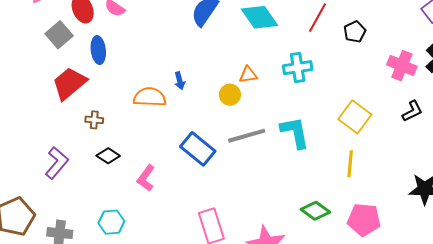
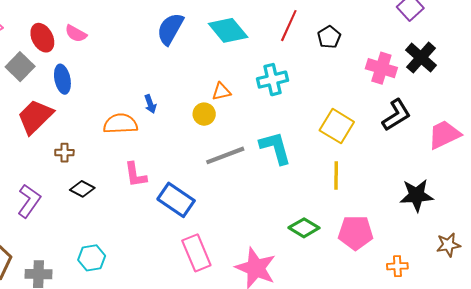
black L-shape: (412, 111) -> (396, 115), size x1.4
blue rectangle: (198, 149) -> (176, 200), moved
pink L-shape: (146, 178) -> (135, 175), moved, turned -40

